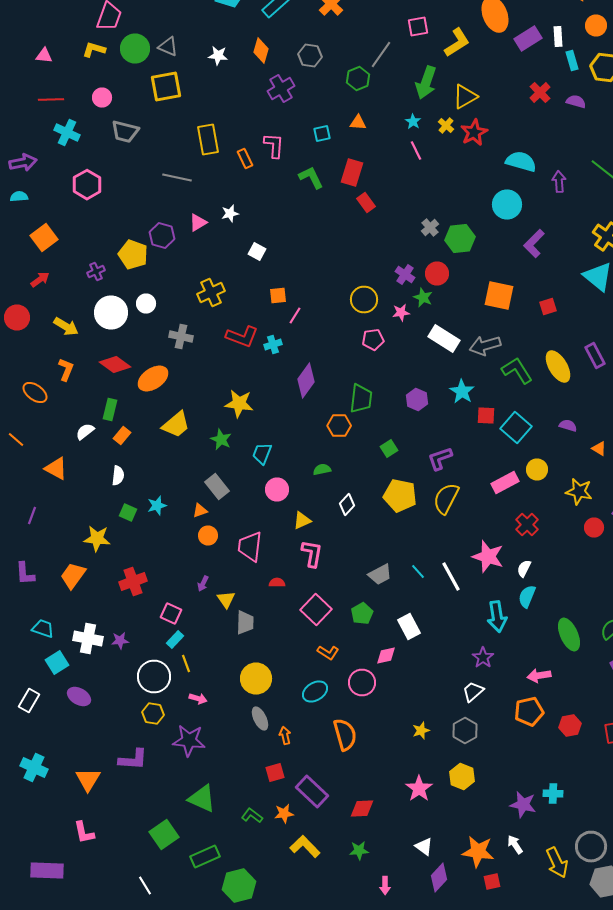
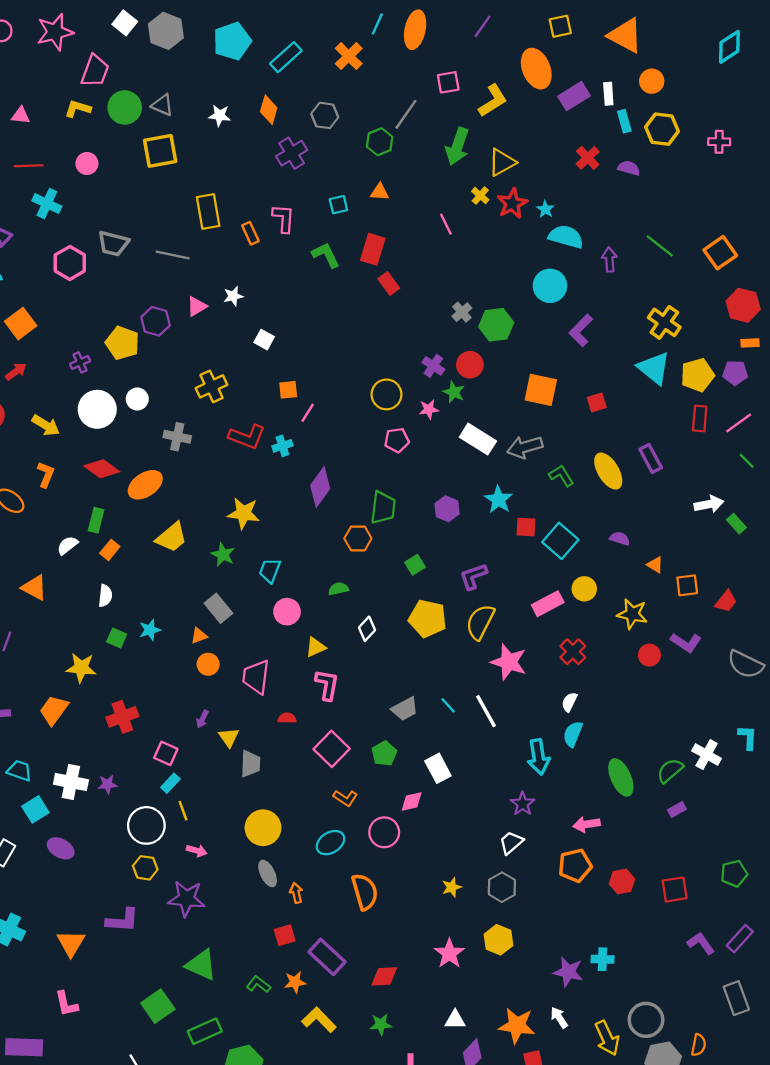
cyan star: (413, 122) -> (545, 209), moved
gray trapezoid: (125, 132) -> (113, 244), moved
green L-shape: (517, 370) -> (561, 476), size x0.7
pink star: (488, 556) -> (509, 662), moved
white triangle: (424, 846) -> (455, 1020), turned -36

